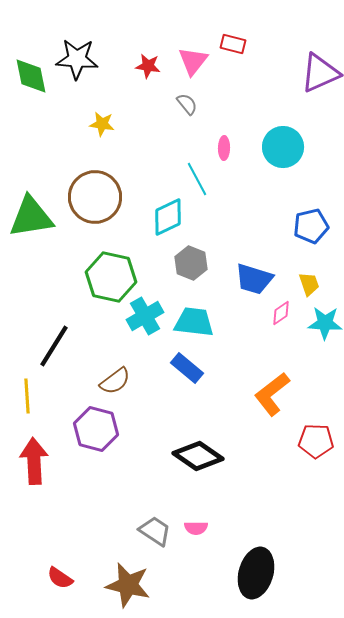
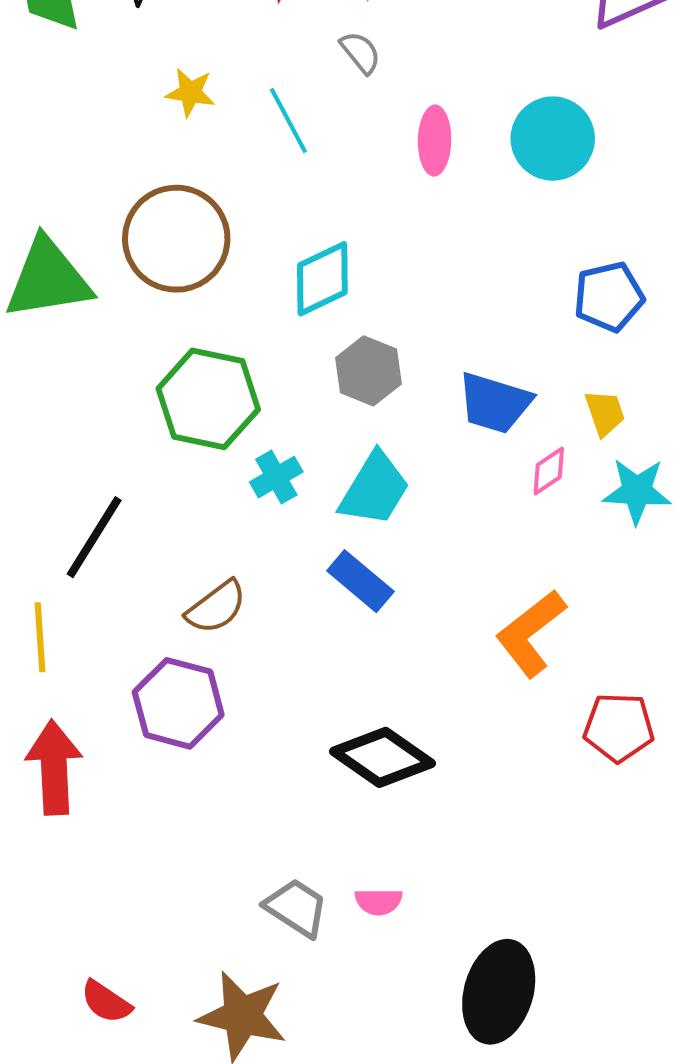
pink ellipse: (224, 148) -> (435, 141), size x1.4
cyan line: (197, 179) -> (288, 121), moved
cyan cross: (145, 316) -> (276, 477), size x0.7
cyan trapezoid: (194, 322) -> (374, 489), turned 114

